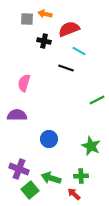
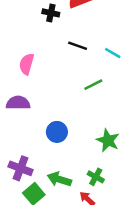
cyan line: (79, 51) -> (113, 53), moved
green line: (97, 100) -> (93, 85), moved
green cross: (81, 176) -> (96, 177), turned 32

